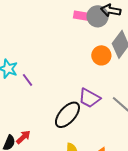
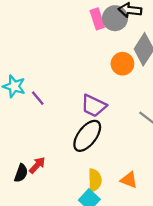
pink rectangle: (82, 16) -> (97, 19), turned 66
purple trapezoid: (89, 98) -> (94, 106), moved

